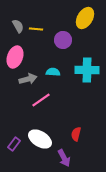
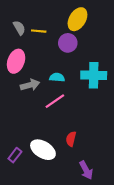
yellow ellipse: (85, 18) -> (77, 19), moved
pink line: (41, 100) -> (55, 101), moved
red semicircle: (76, 134) -> (71, 139), moved
purple arrow: (64, 158) -> (86, 170), moved

